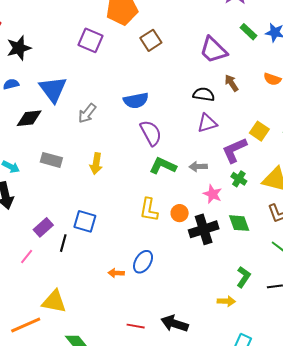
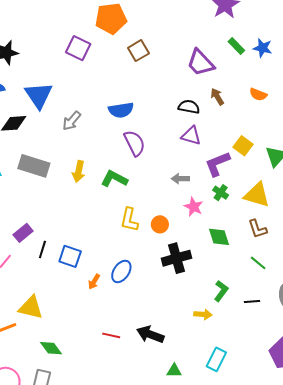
purple triangle: (207, 123) -> (191, 136), turned 30
gray rectangle: (51, 160) -> (34, 166), size x1.4
green L-shape: (163, 166) -> (114, 179), moved
blue square: (85, 221) -> (70, 256), moved
black cross: (204, 229) -> (176, 258), moved
orange arrow: (116, 273) -> (94, 282), turned -63

